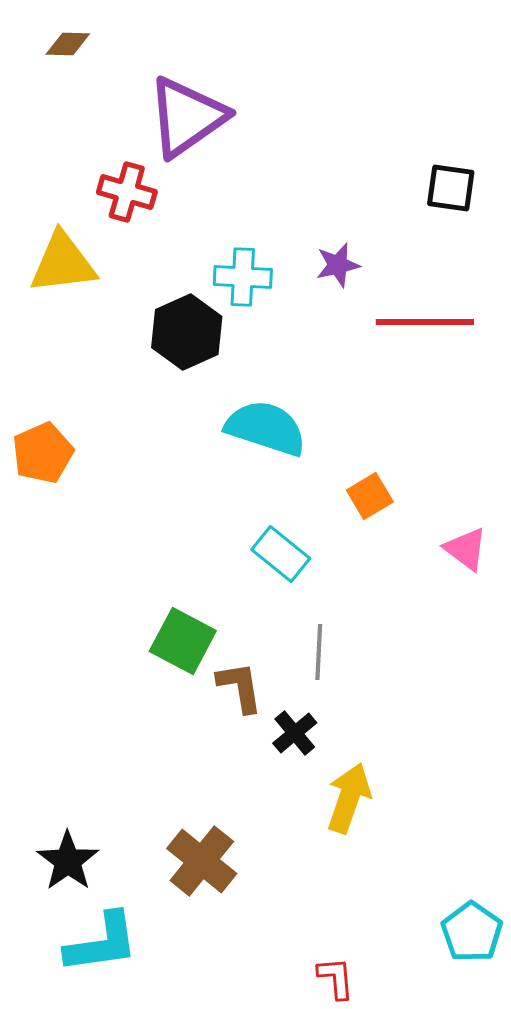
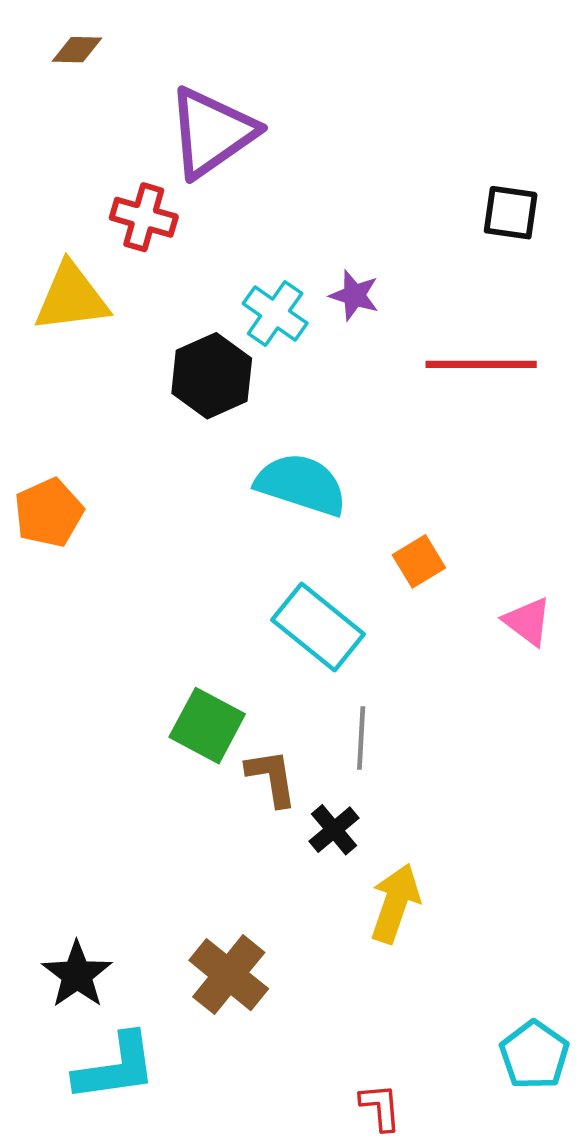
purple star: (338, 265) -> (354, 295), moved, turned 30
cyan cross: (243, 277) -> (275, 313), turned 32
cyan rectangle: (281, 554) -> (318, 627), size x1.4

